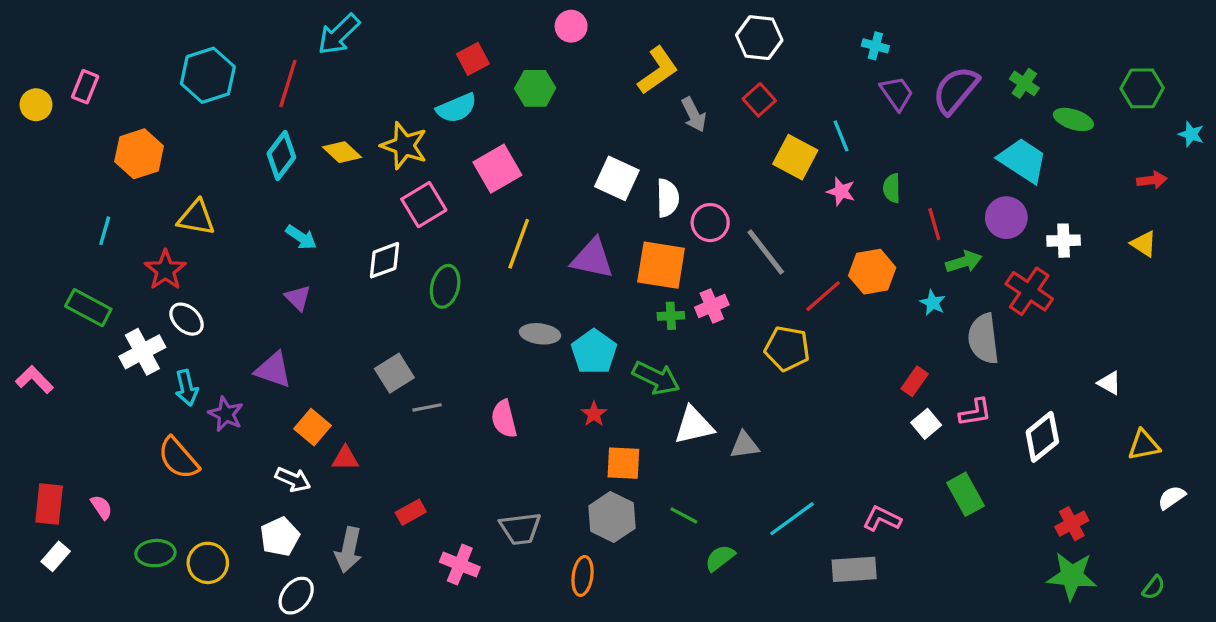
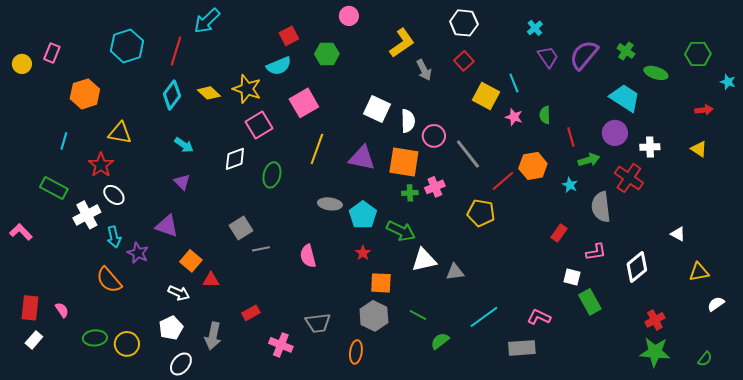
cyan cross: (875, 46) -> (535, 28), turned 35
white square: (926, 424) -> (572, 277), moved, turned -36

